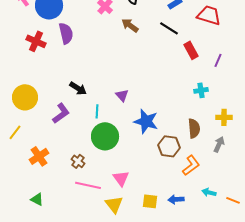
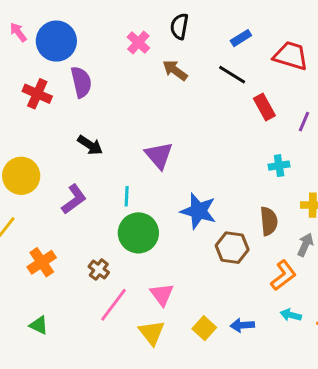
black arrow: (78, 88) -> (90, 145), moved
purple triangle: (122, 95) -> (159, 155), moved, size x1.5
orange L-shape: (191, 165) -> (283, 275), moved
pink line: (88, 185) -> (113, 305), turned -65
yellow square: (150, 201) -> (204, 328), turned 35

